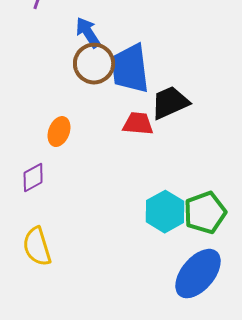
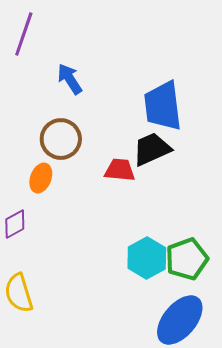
brown circle: (94, 64) -> (61, 139), moved
blue trapezoid: (130, 69) -> (163, 106), moved

